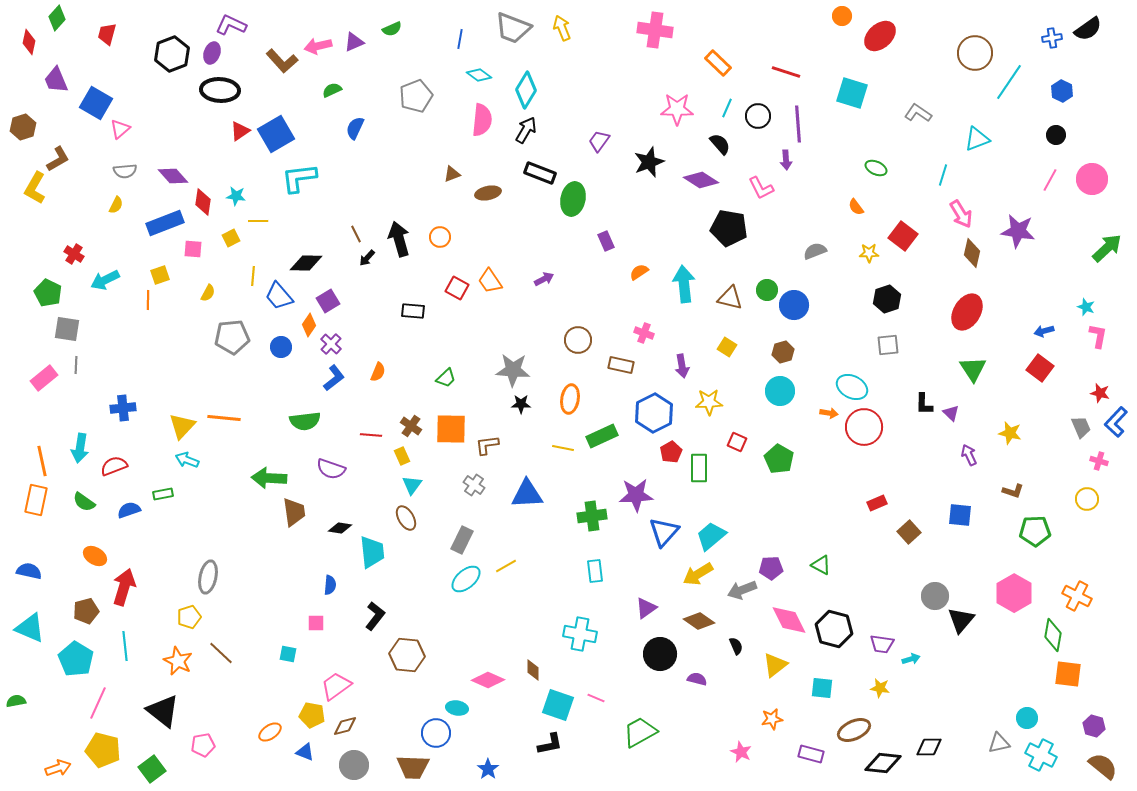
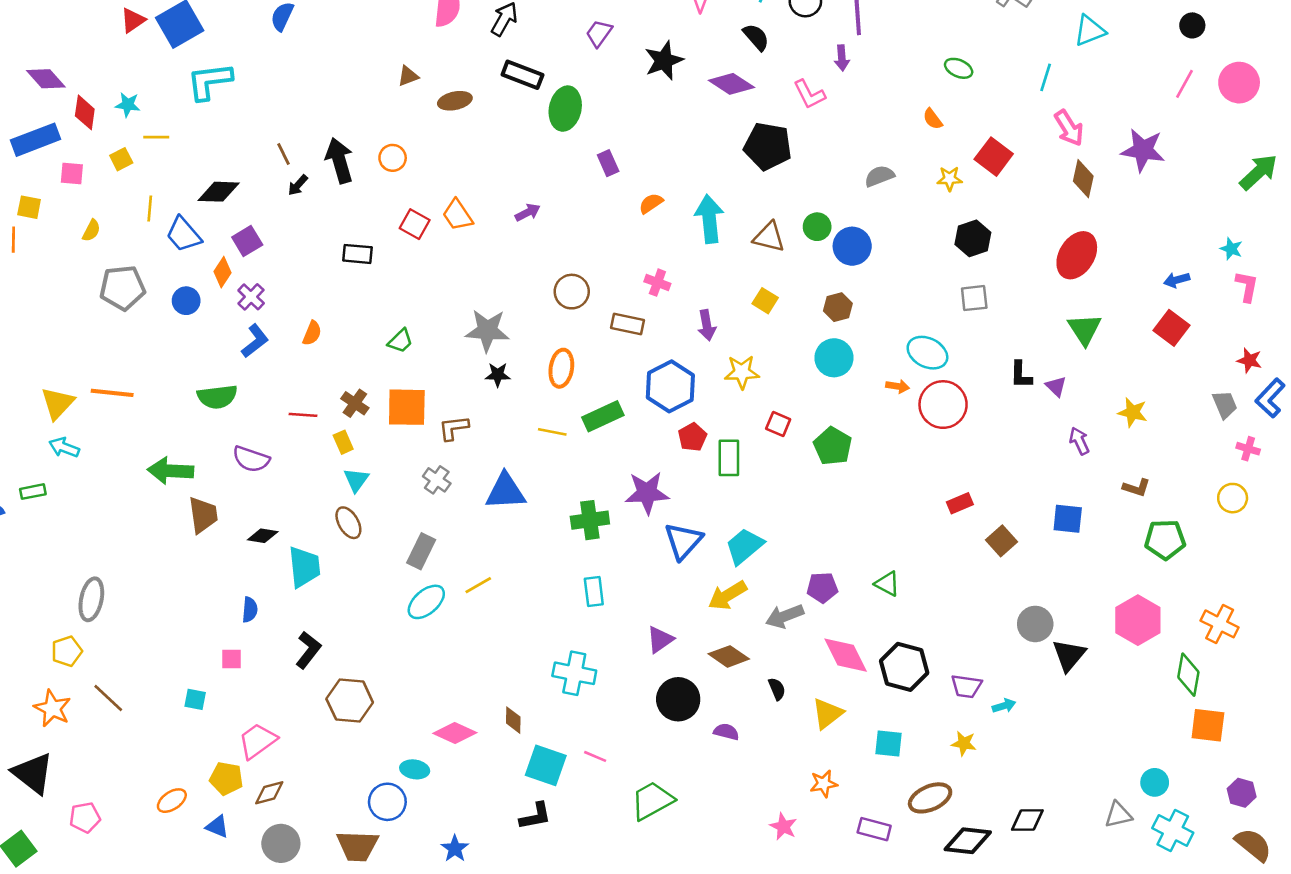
yellow square: (160, 275) -> (29, 207), turned 30

